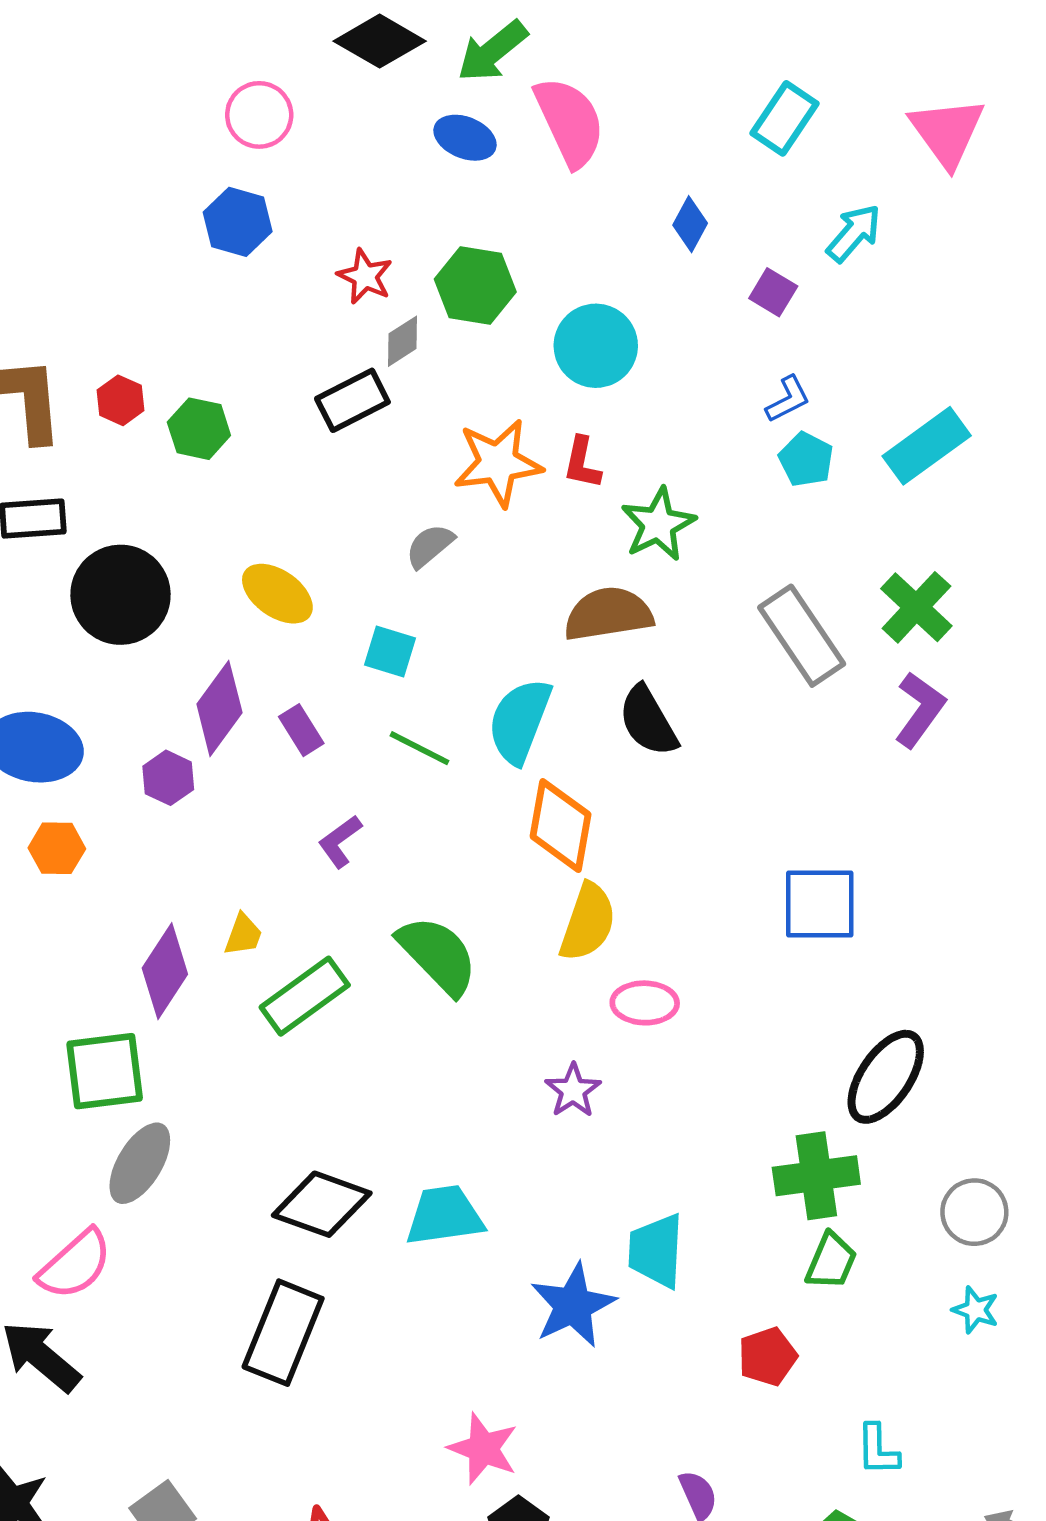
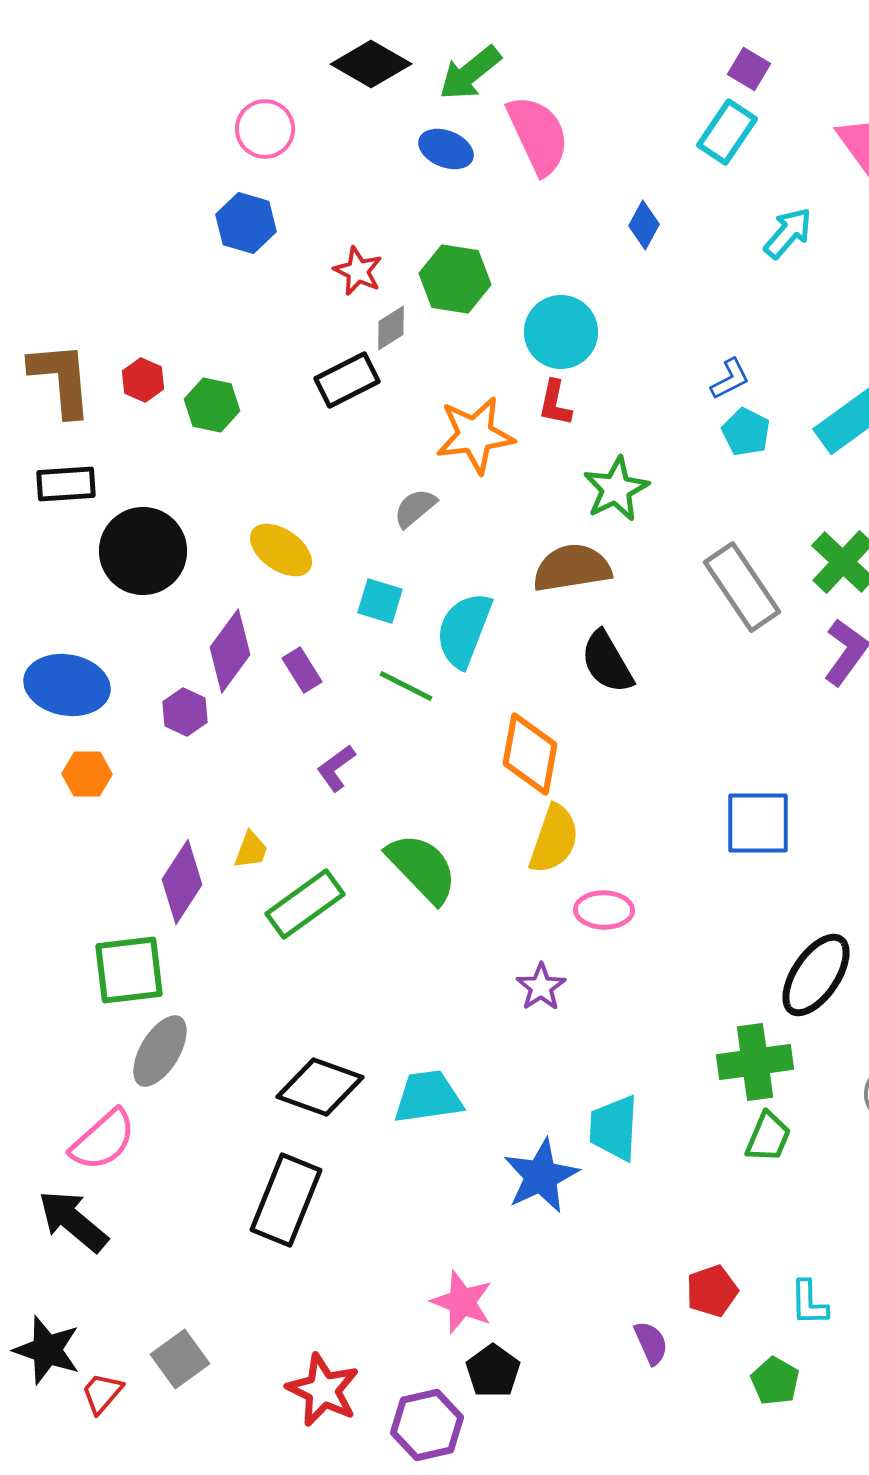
purple square: (773, 292) -> (749, 69), moved
red L-shape: (582, 463) -> (555, 403), moved
cyan semicircle: (520, 721) -> (464, 630), moved
red pentagon: (767, 1357) -> (712, 1291), moved

